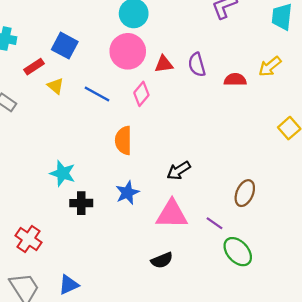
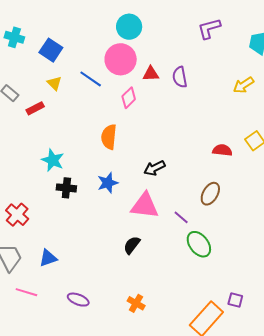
blue square: (65, 46) -> (51, 50), moved
red rectangle: (34, 67) -> (35, 108), moved
red semicircle: (235, 80) -> (222, 150), moved
blue line: (97, 94) -> (91, 79), moved
black semicircle: (162, 260) -> (132, 245), turned 144

